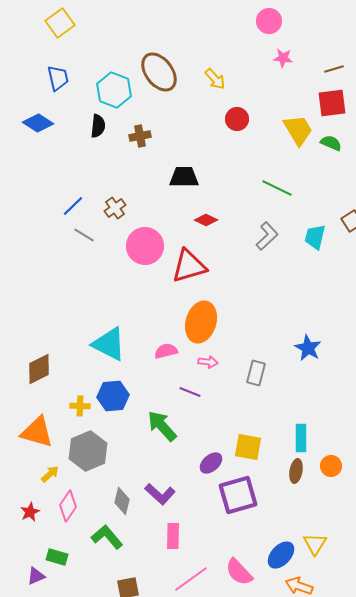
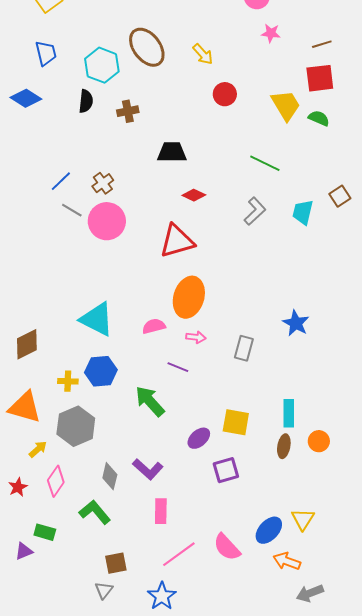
pink circle: (145, 246) -> (107, 221), moved
purple square: (238, 495) -> (226, 470), size x0.7

